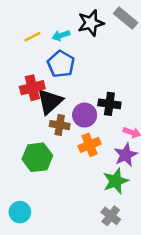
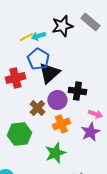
yellow line: (32, 37) -> (26, 37), moved
black triangle: (50, 101) -> (49, 73), moved
brown cross: (60, 125) -> (37, 108), turned 35
green star: (116, 181) -> (55, 153), moved

